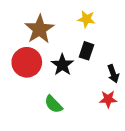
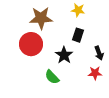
brown star: (39, 29) -> (41, 18), turned 30
black star: (62, 65) -> (64, 55), moved

